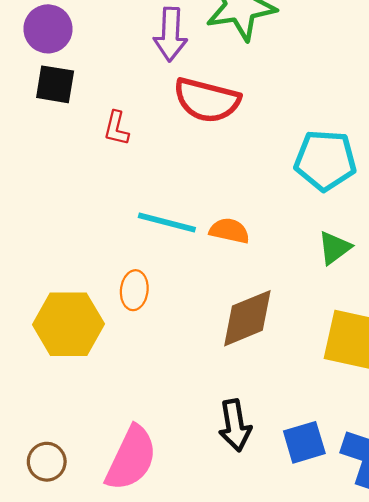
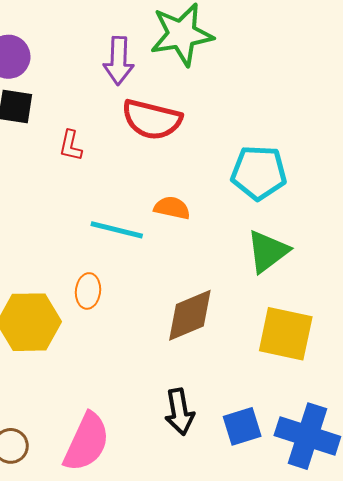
orange semicircle: (229, 231) -> (172, 208), moved
green triangle: (334, 248) -> (268, 251), size x1.4

